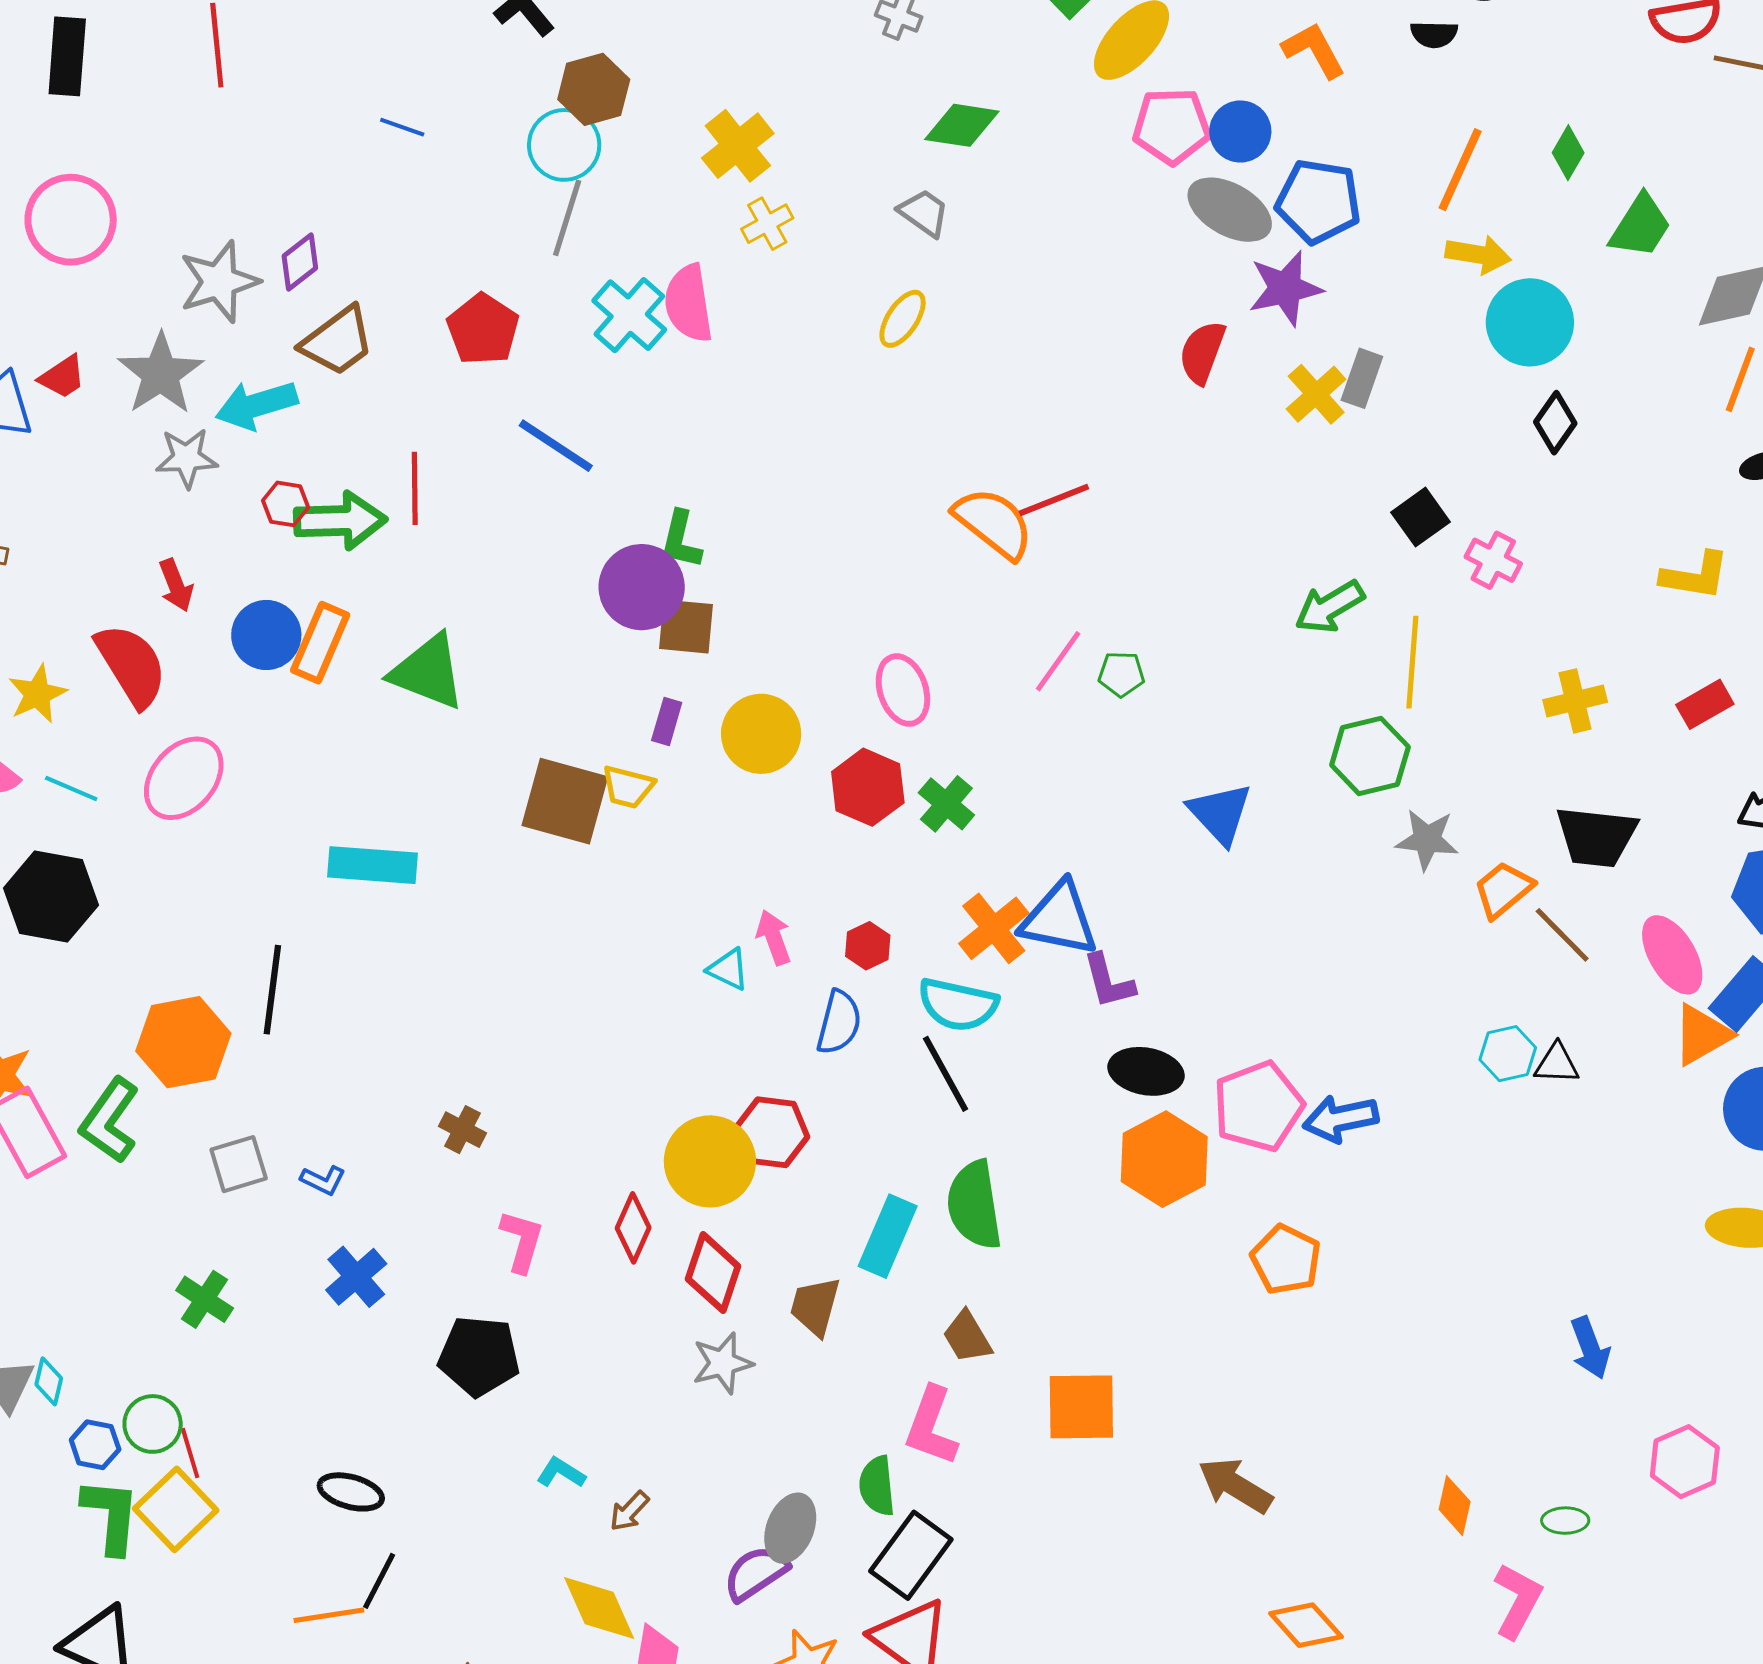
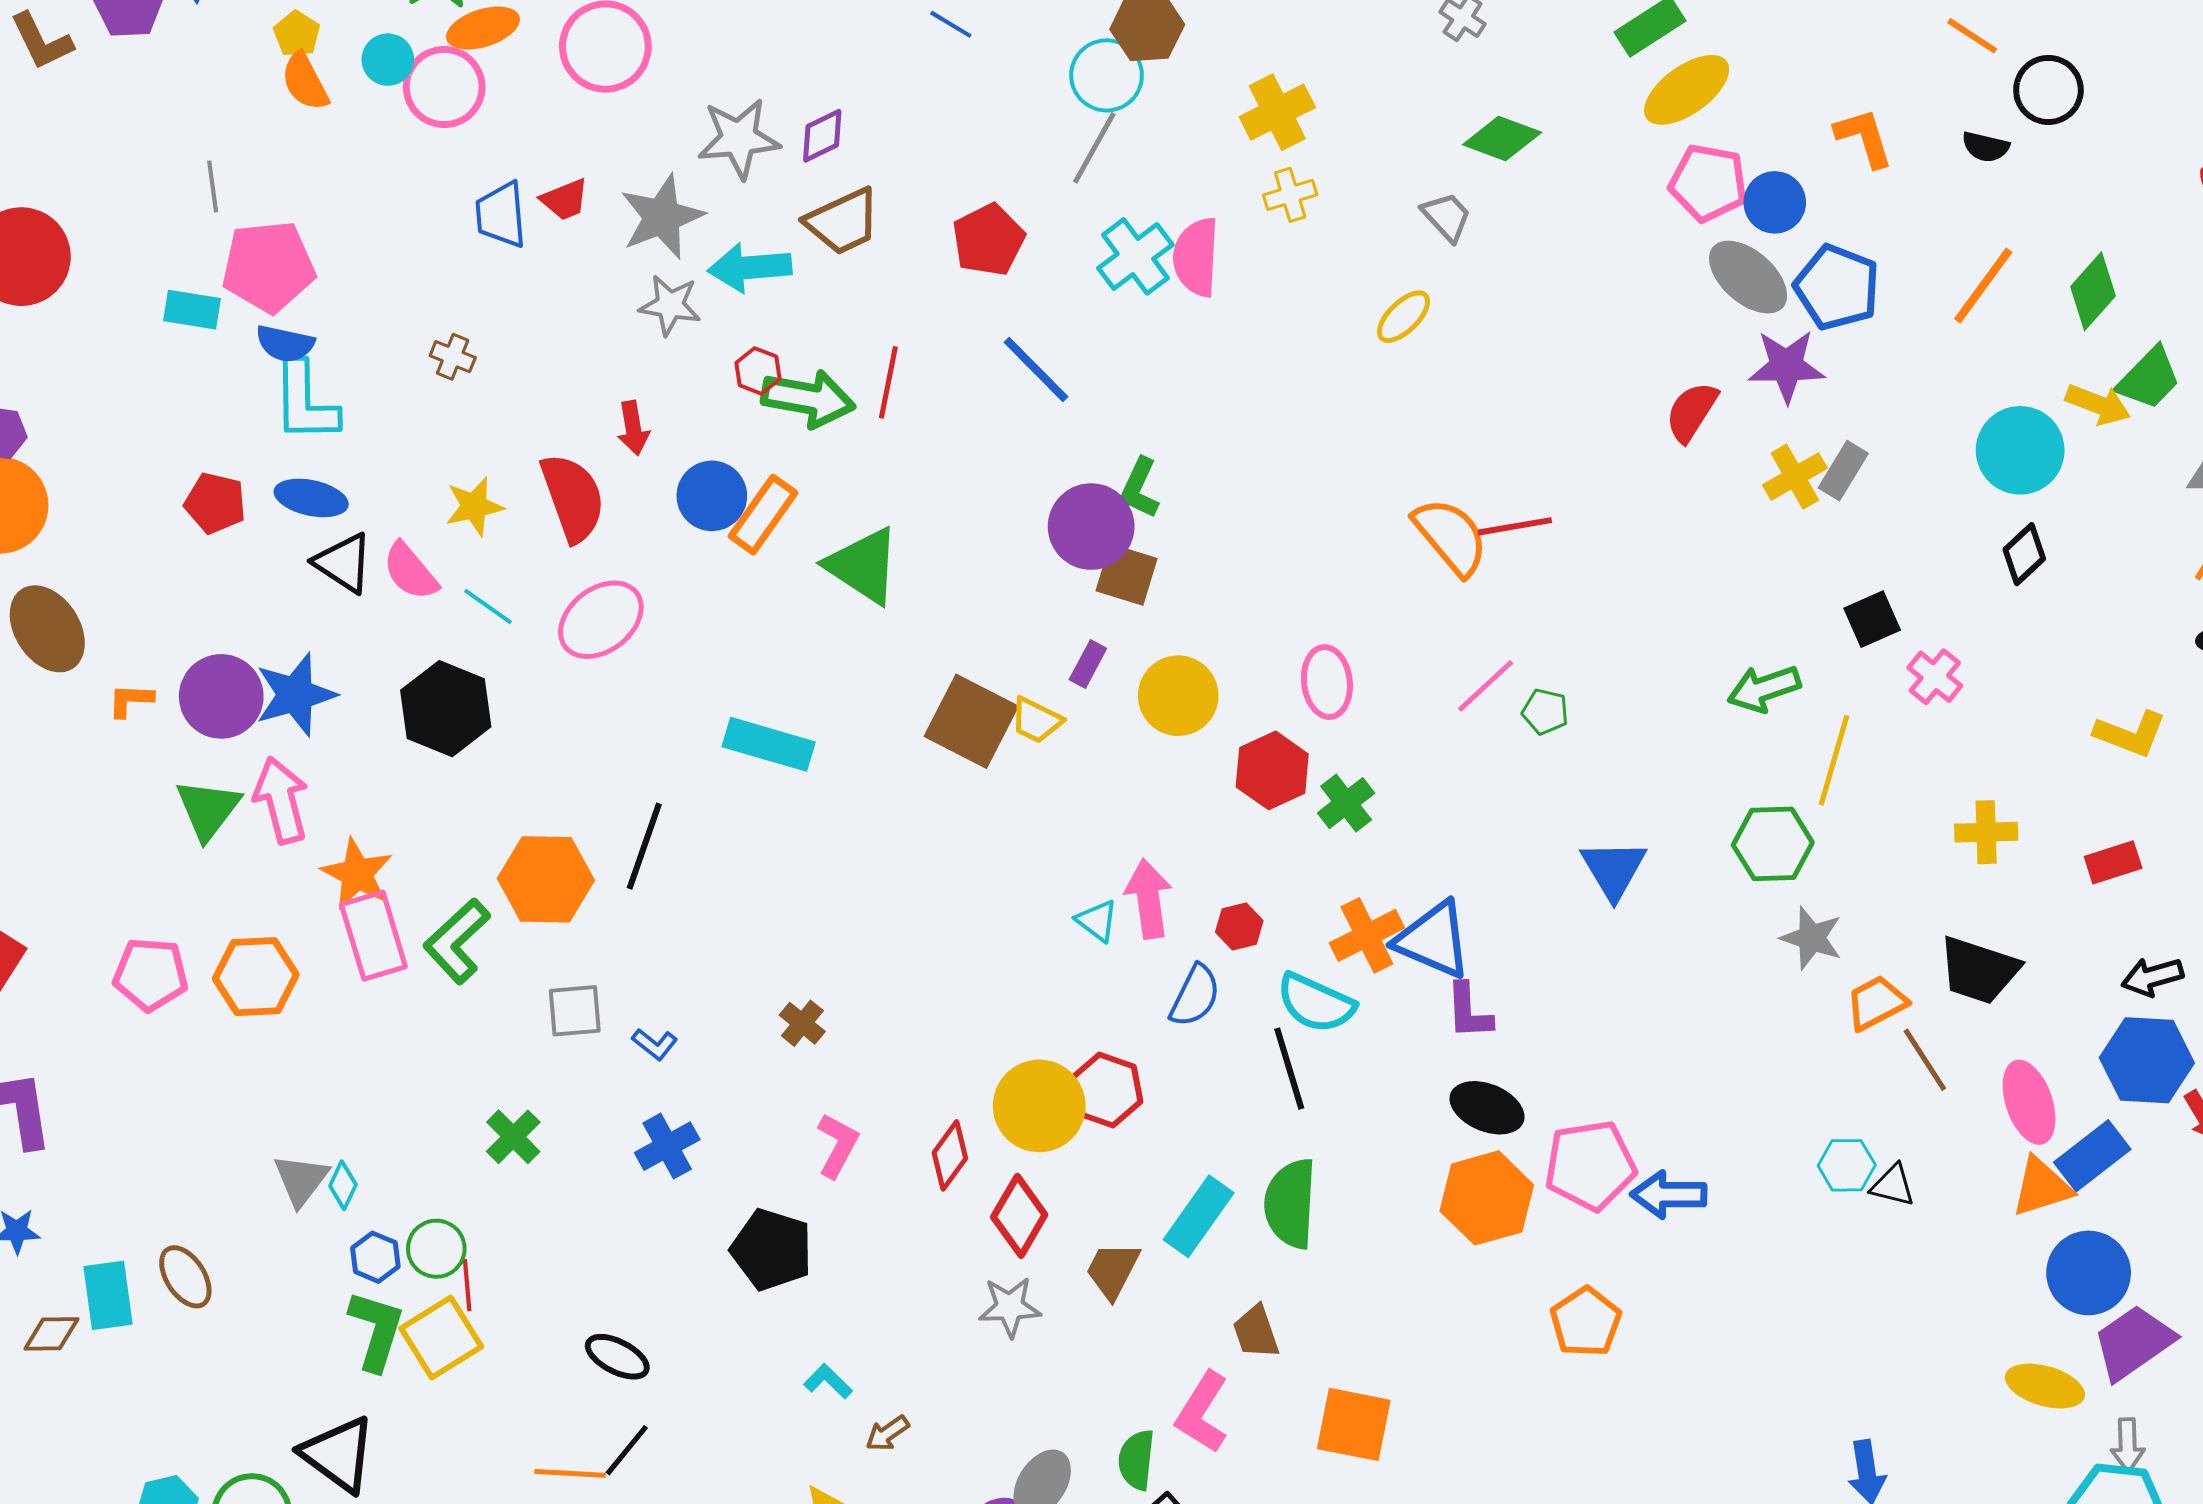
green diamond: (1568, 153) -> (2093, 291), size x1.4
yellow arrow: (1478, 254) -> (2098, 404), moved
pink arrow: (774, 937) -> (1149, 899), size x1.4

